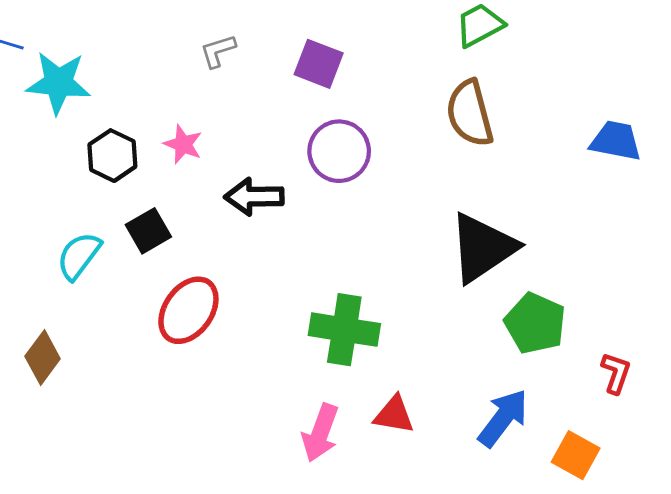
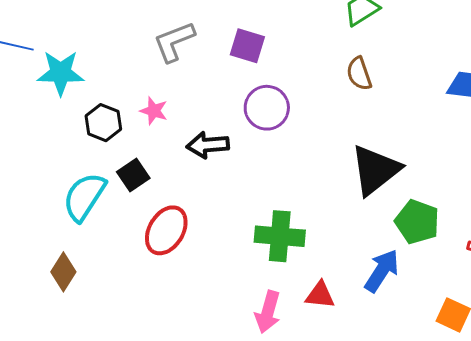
gray L-shape: (218, 51) -> (174, 42), size x1.6
brown semicircle: (470, 113) -> (359, 74), size x0.7
cyan semicircle: (79, 256) -> (84, 197), size x1.4
blue arrow: (503, 418) -> (382, 271), moved

